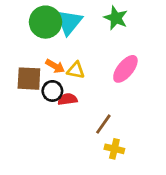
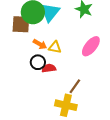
brown square: (29, 79) -> (21, 24), moved
yellow cross: (114, 149) -> (66, 105), moved, size x1.5

